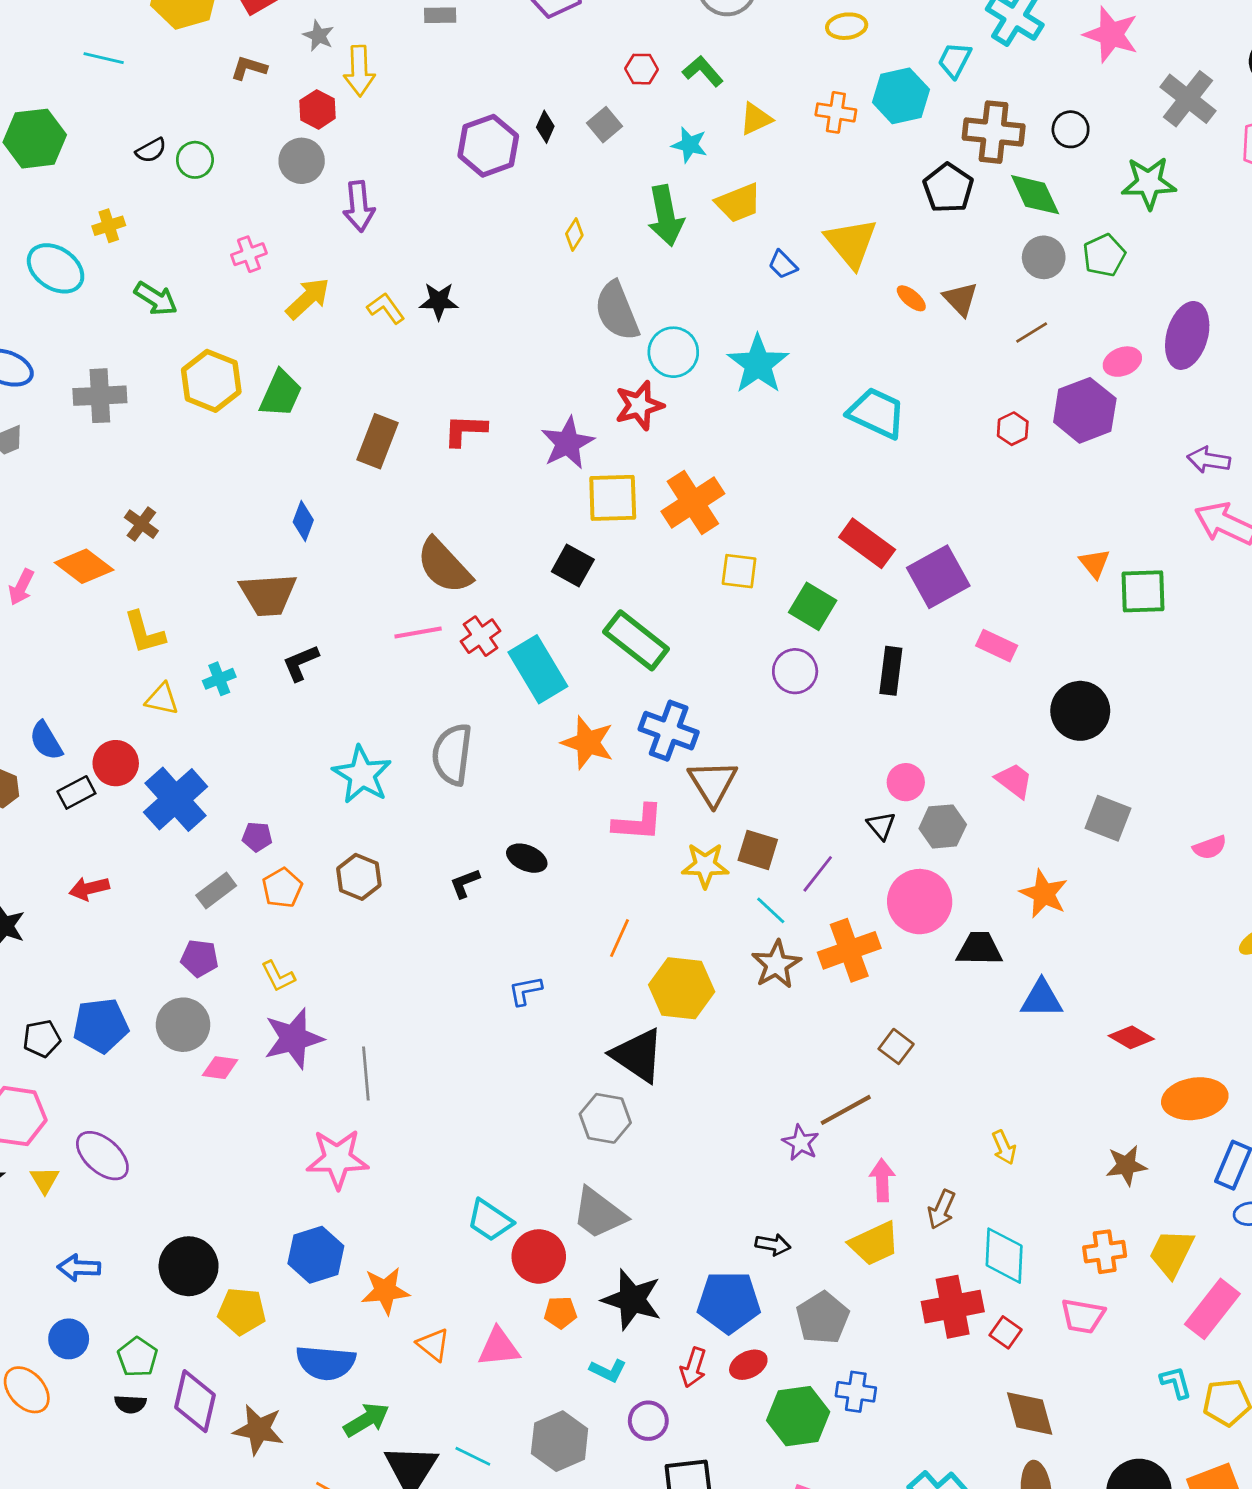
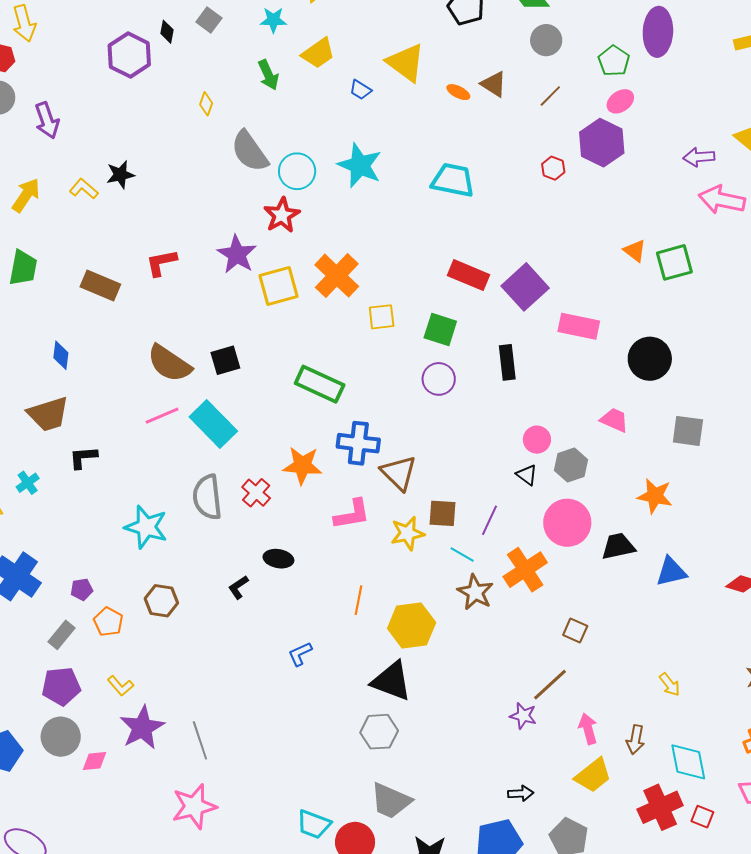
green arrow: (666, 216) -> (268, 75), size x0.7
green pentagon: (1104, 255) -> (614, 61), moved
purple ellipse: (1187, 335) -> (658, 32), moved
brown rectangle: (378, 441) -> (100, 286), turned -75
black square: (573, 565) -> (225, 360), moved, turned -32
red cross: (481, 636) -> (256, 493), moved
pink rectangle: (997, 646) -> (579, 326), size x1.4
black L-shape: (301, 663) -> (83, 457), turned 32
cyan rectangle: (538, 669) -> (213, 424), moved
purple pentagon: (200, 958) -> (61, 686), size x1.4

